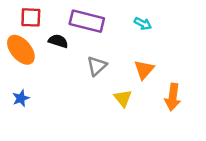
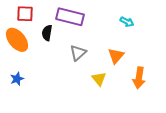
cyan arrow: (143, 24) -> (127, 22), moved
black semicircle: (58, 41) -> (47, 33), turned -98

